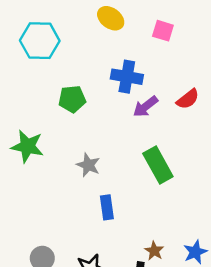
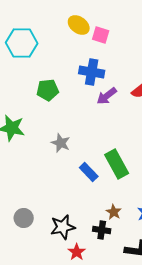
pink square: (163, 31) -> (101, 35), moved
green rectangle: (158, 165) -> (117, 164), moved
blue rectangle: (107, 207) -> (89, 172), moved, turned -36

